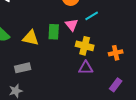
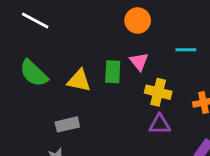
cyan line: (92, 16) -> (186, 50), moved, turned 32

